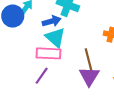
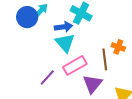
pink rectangle: (48, 53) -> (75, 65), moved, turned -40
brown line: (89, 59) -> (105, 59), moved

